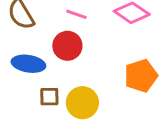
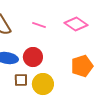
red circle: (67, 46) -> (33, 57), moved

